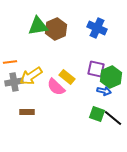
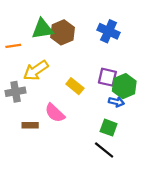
orange line: (10, 62) -> (13, 46), moved
yellow arrow: (31, 76) -> (36, 70), moved
pink semicircle: (56, 87) -> (55, 113), moved
black line: (113, 118) -> (104, 150), moved

